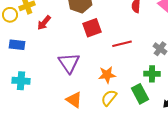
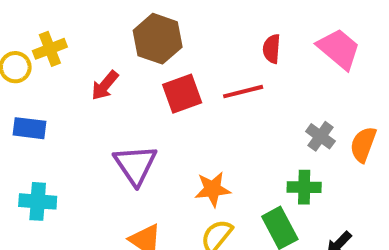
red arrow: (44, 23) -> (105, 85), moved
red line: (122, 44) -> (243, 92), moved

